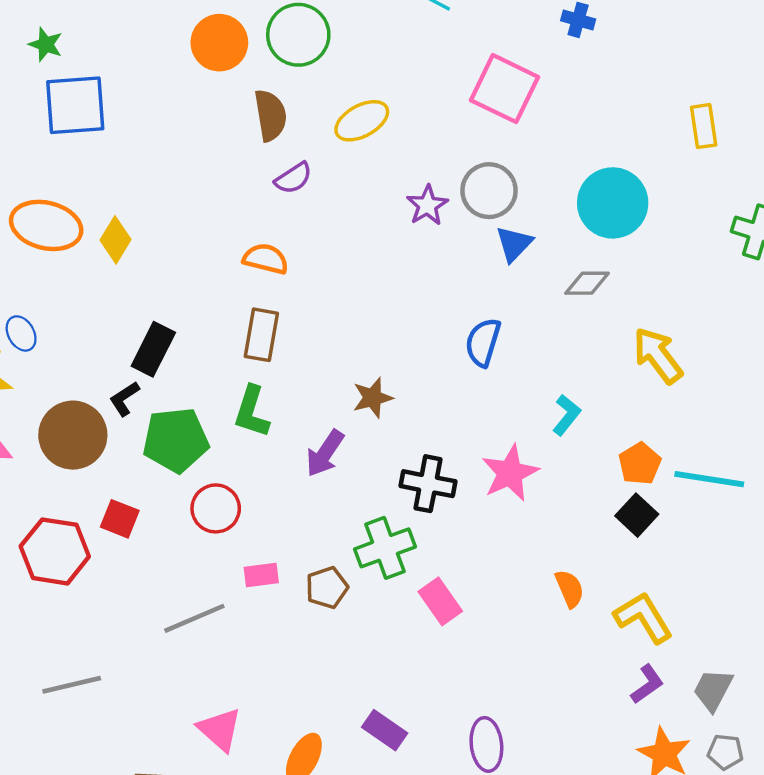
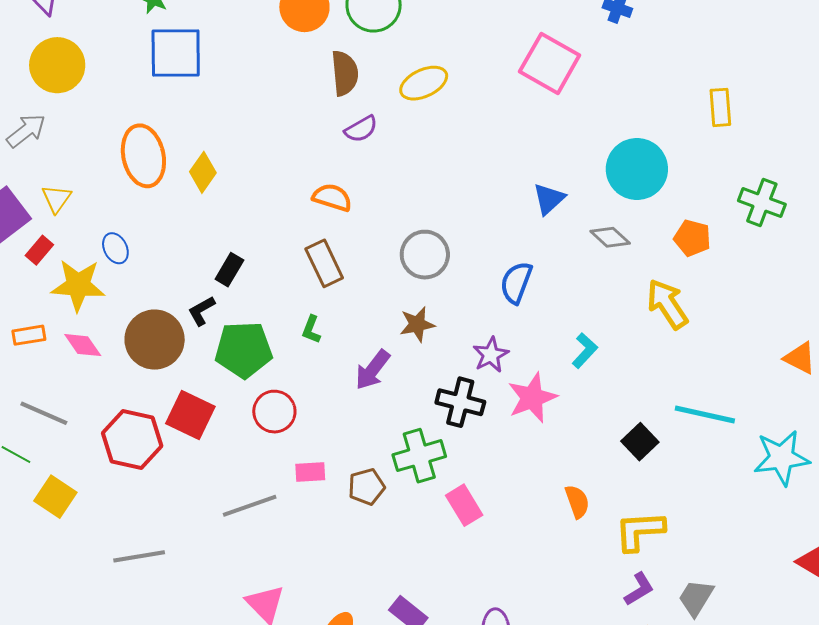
gray circle: (489, 191) -> (425, 255), moved
purple star: (427, 205) -> (491, 355), moved
orange ellipse: (46, 225) -> (143, 156), turned 60
gray diamond: (587, 283) -> (610, 237), turned 39
brown rectangle: (261, 335) -> (324, 263), turned -39
black rectangle: (153, 349) -> (229, 270), size x0.7
green L-shape: (252, 412) -> (311, 329), size x0.6
orange pentagon: (640, 464) -> (692, 238), moved, turned -30
red square: (120, 519) -> (190, 415), size x1.4
yellow L-shape: (643, 617) -> (640, 531), turned -66

